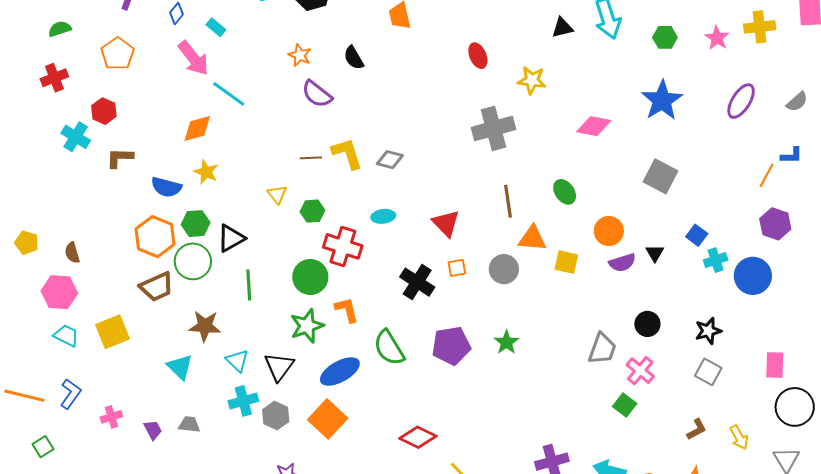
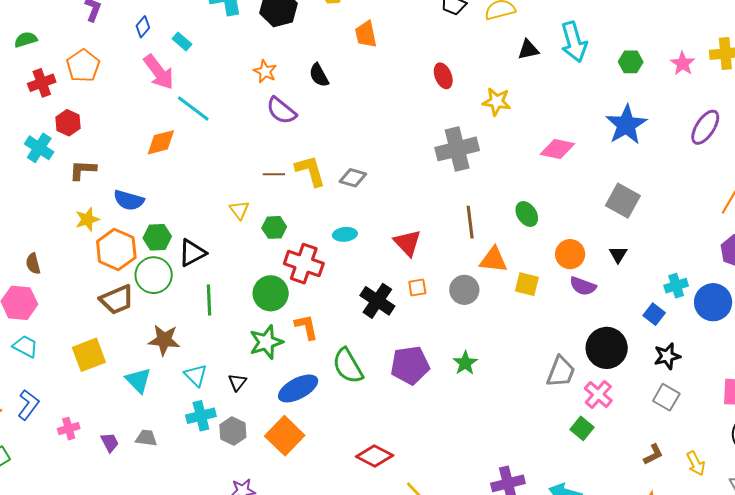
red cross: (54, 78) -> (42, 83), moved
yellow star: (206, 172) -> (87, 219), moved, turned 30
blue square: (697, 235) -> (654, 314), moved
black triangle: (655, 253) -> (618, 254), moved
purple semicircle: (622, 263) -> (583, 286), turned 36
black circle: (647, 324) -> (607, 348), size x1.6
yellow square: (112, 332) -> (89, 355), moved
black triangle: (279, 367) -> (237, 382), size x0.6

